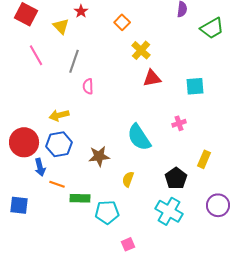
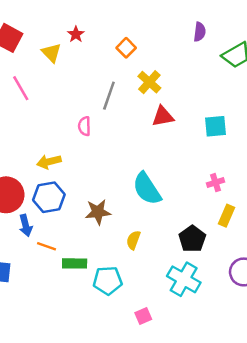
gray line: (74, 61) -> (109, 96), moved
pink cross: (179, 123) -> (215, 183), moved
pink square: (128, 244) -> (143, 316), moved

